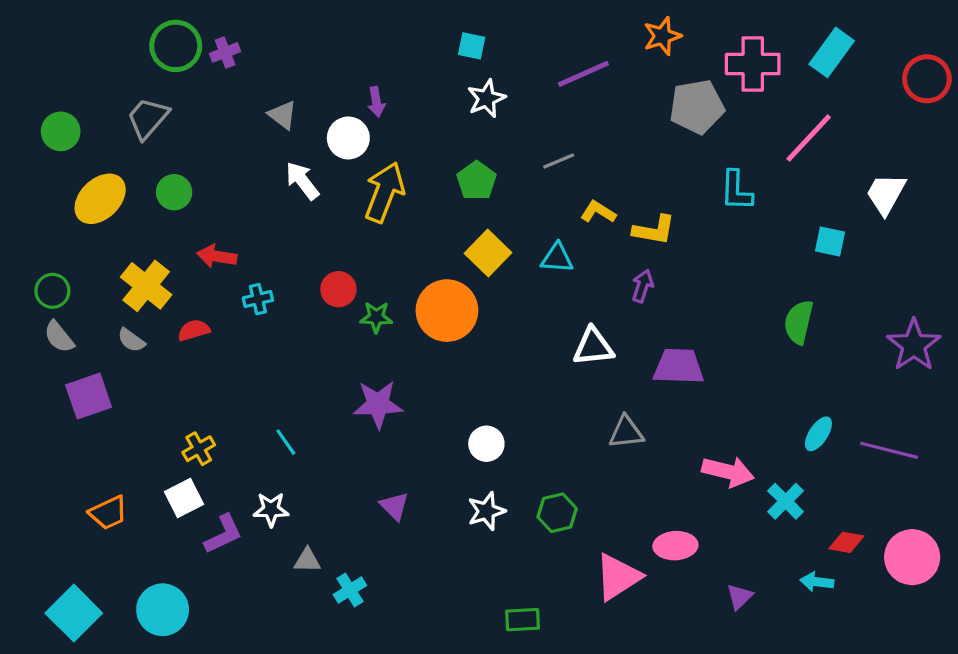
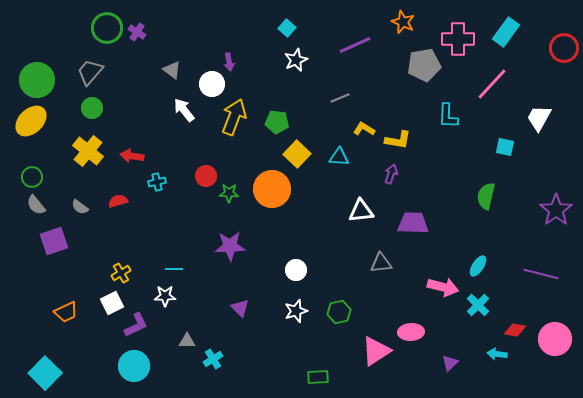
orange star: (662, 36) -> (403, 22), turned -30
cyan square: (472, 46) -> (287, 28), turned 30
purple cross: (225, 52) -> (137, 32), turned -36
green circle: (61, 131) -> (37, 80), size x1.5
green pentagon: (477, 181) -> (277, 122), moved, turned -30
green circle: (174, 192) -> (92, 108), moved
yellow ellipse: (100, 199) -> (31, 121), moved
yellow cross: (146, 286) -> (88, 151), moved
cyan ellipse: (818, 434) -> (478, 266), moved
cyan line: (286, 442) -> (174, 269), turned -54
white star: (271, 509) -> (165, 296), moved
cyan circle: (163, 610) -> (134, 366), moved

